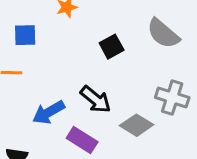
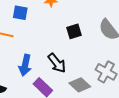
blue arrow: (49, 112) -> (25, 65), turned -60

